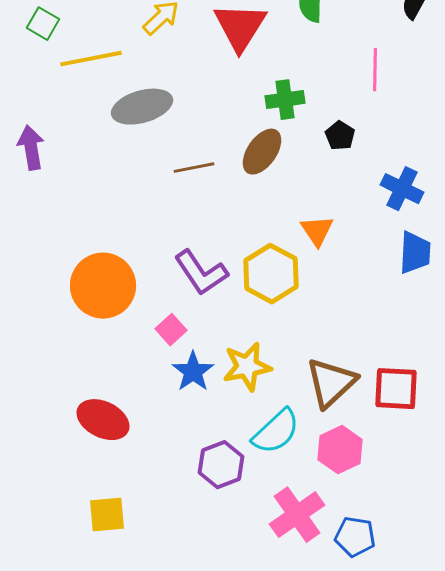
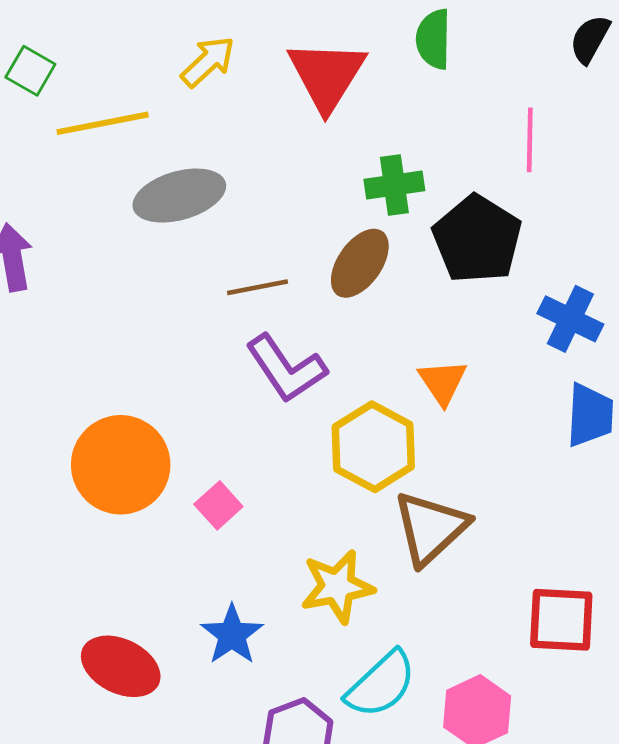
black pentagon: (340, 136) -> (477, 239), size x2.0
purple L-shape: (201, 273) -> (286, 369), moved
pink square: (171, 330) -> (218, 505), moved
blue star: (193, 372) -> (232, 635), moved
brown triangle: (331, 383) -> (431, 528), moved

